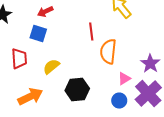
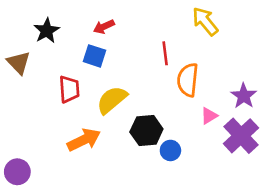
yellow semicircle: (51, 67) -> (112, 100), size x1.4
blue circle: (119, 101) -> (170, 150), moved

